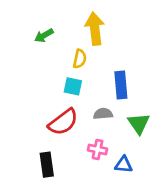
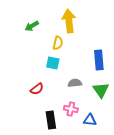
blue rectangle: (121, 85) -> (99, 60), moved
red semicircle: (63, 122) -> (37, 89), moved, size x0.6
black rectangle: (47, 165) -> (51, 120), moved

